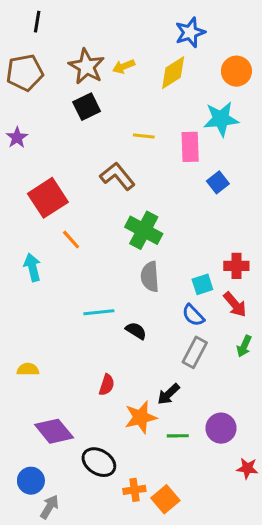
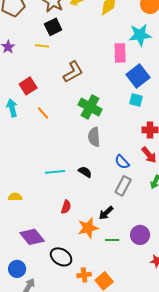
yellow line: (144, 136) -> (42, 46), moved
brown L-shape: (117, 176) -> (73, 72), turned 100
blue square: (218, 182) -> (138, 76), size x1.6
red square: (48, 198) -> (28, 86), size x0.7
cyan arrow: (32, 267) -> (12, 108), moved
cyan square: (202, 284) -> (136, 100), moved, turned 32
cyan line: (99, 312) -> (55, 172), moved

